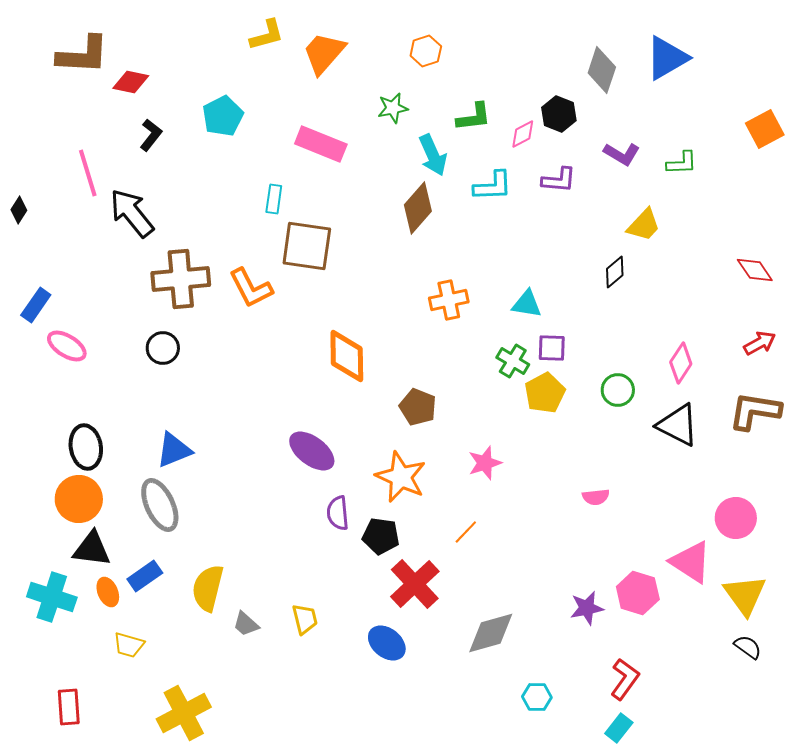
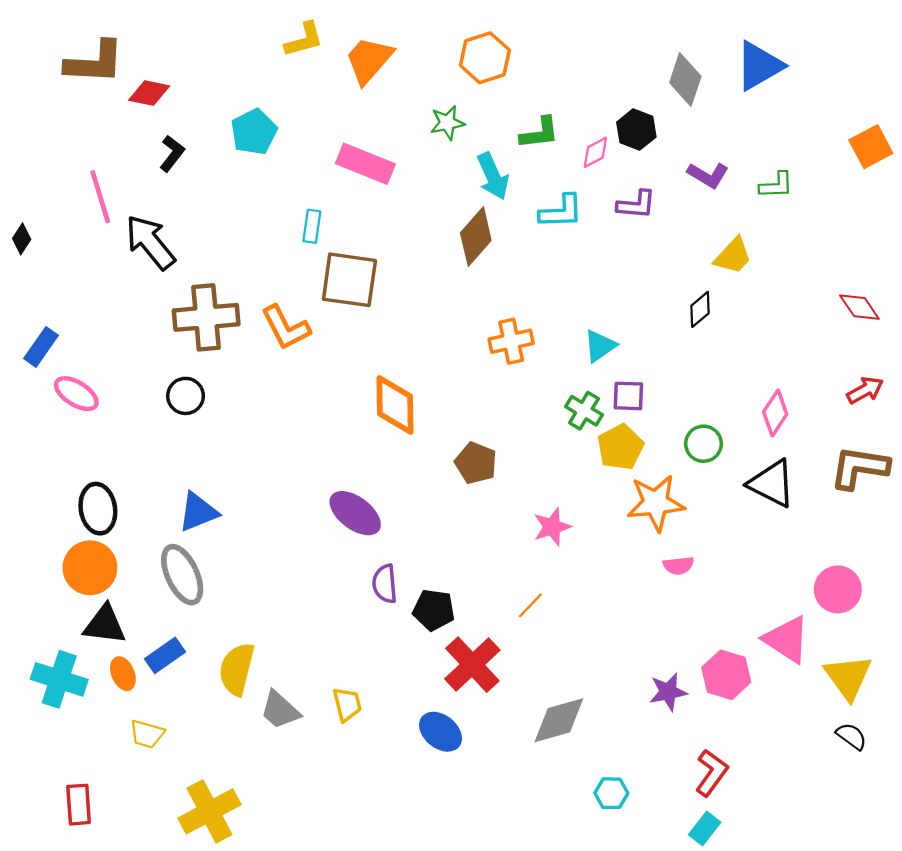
orange hexagon: (426, 51) -> (485, 58), size x1.4
cyan triangle: (527, 304) -> (600, 346), turned -44
orange star: (401, 477) -> (656, 503), moved, turned -30
gray trapezoid: (246, 624) -> (280, 710), size x1.4

